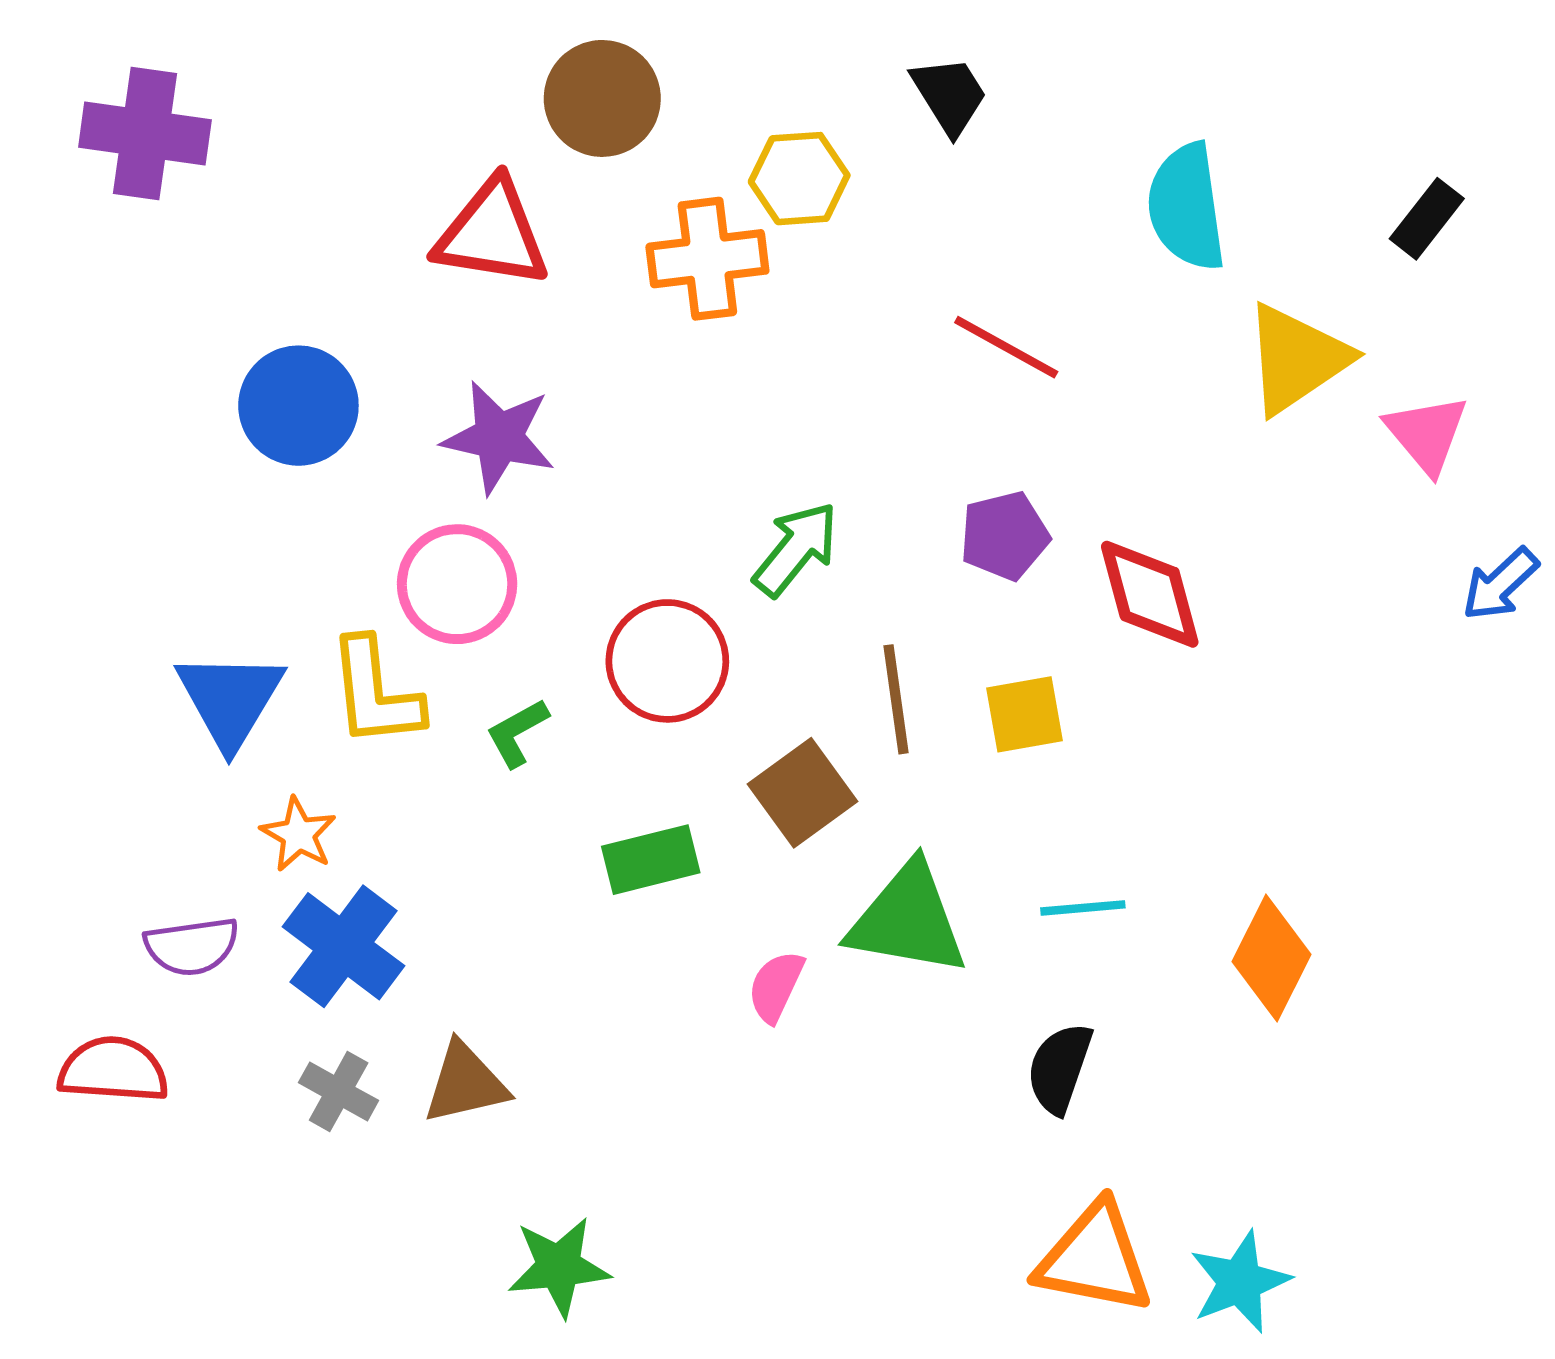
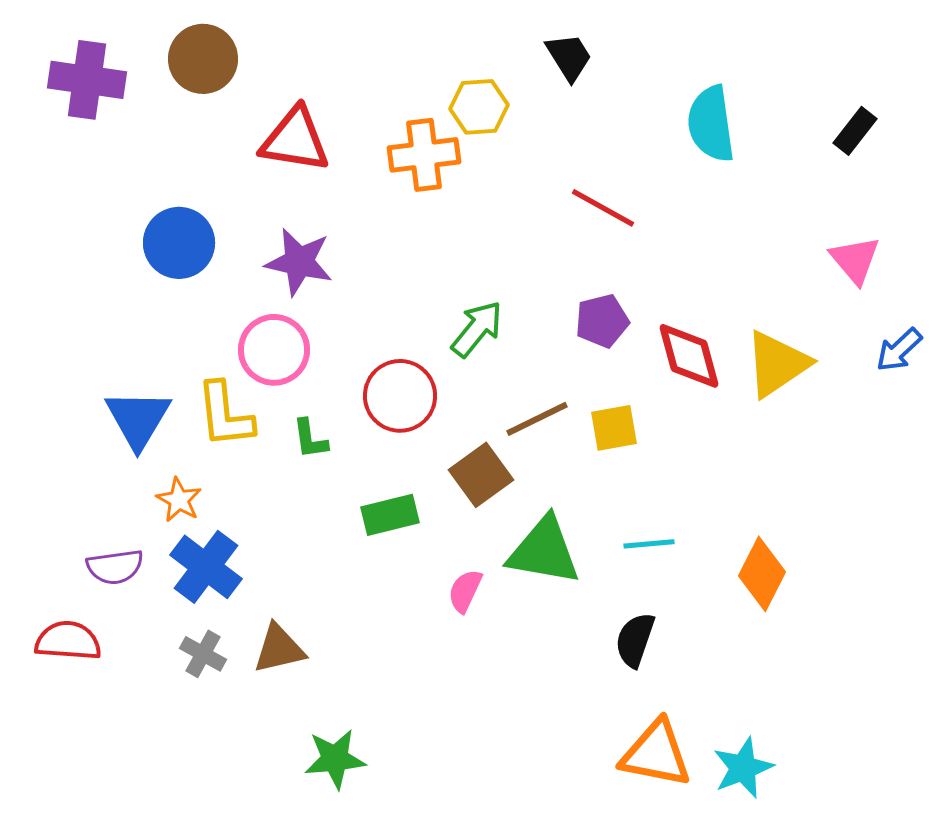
brown circle: (602, 98) -> (203, 59), moved
yellow triangle: (1297, 359) -> (777, 364), moved
brown line: (896, 699) -> (537, 419), turned 72
green L-shape: (517, 733) -> (310, 439), turned -69

